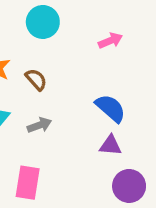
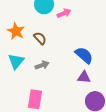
pink arrow: (110, 41) -> (64, 13), moved

